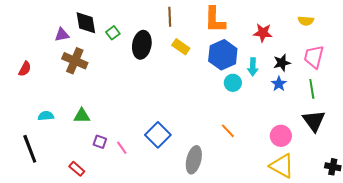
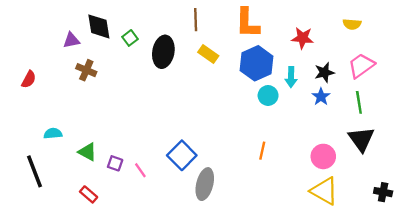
pink trapezoid: (314, 57) -> (361, 66), turned 40
brown cross: (75, 61) -> (86, 70), size x0.7
green triangle: (82, 116) -> (87, 152), moved, turned 30
orange line: (228, 131) -> (262, 151), turned 56
gray ellipse: (194, 160) -> (205, 184), moved

